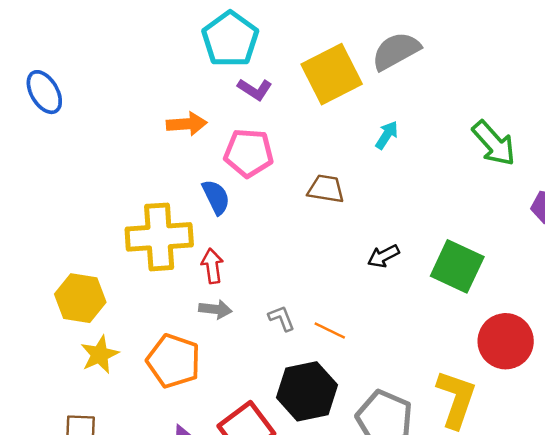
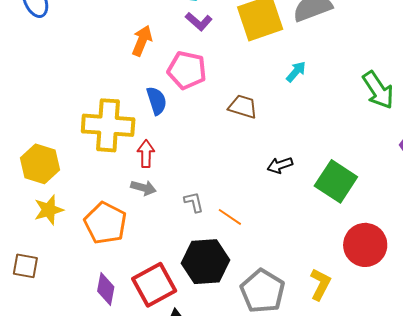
orange arrow: (187, 124) -> (142, 41), turned -72
yellow L-shape: (456, 399) -> (320, 284), size x0.7

